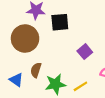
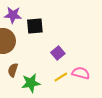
yellow line: (80, 86) -> (61, 77), moved

